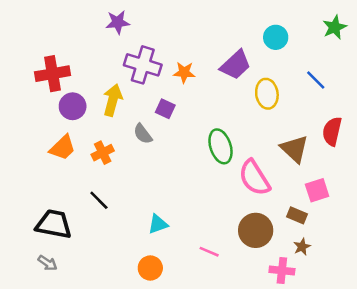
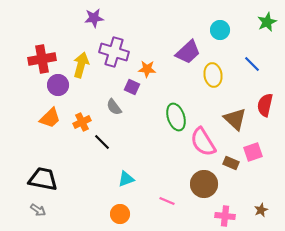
orange star: (184, 72) -> (147, 69), moved
yellow arrow: (113, 100) -> (81, 65), moved
black line: (99, 200) -> (102, 142), moved
brown rectangle: (297, 215) -> (231, 163), moved
brown star: (302, 247) -> (261, 210), moved

